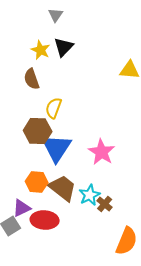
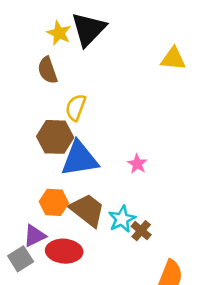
black triangle: (64, 47) -> (89, 29), size x1.4
blue triangle: (57, 148) -> (80, 159), turned 48
pink star: (102, 152) -> (137, 164), size x0.6

